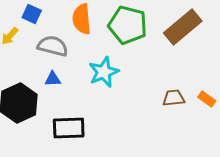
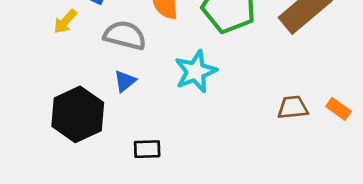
blue triangle: (53, 79) -> (125, 81), turned -36
black rectangle: (69, 128) -> (147, 149), size x0.6

